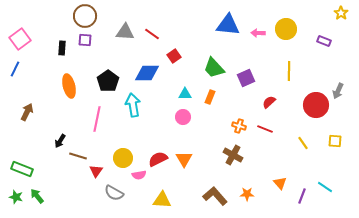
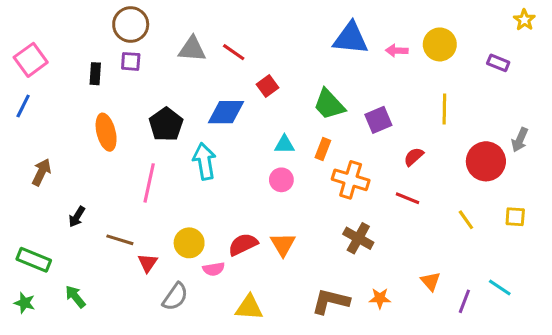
orange cross: (239, 126) -> (351, 180), moved, size x1.6
black arrow: (60, 141) -> (77, 217), moved
gray semicircle: (114, 193) -> (175, 297), turned -84
green arrow: (37, 196) -> (75, 297), moved
brown L-shape: (215, 196) -> (331, 301), turned -35

